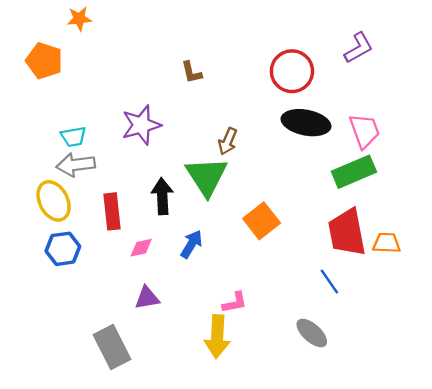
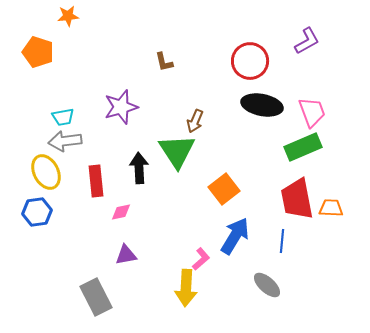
blue arrow: (191, 244) -> (235, 236), moved, size x1.5
blue hexagon: (63, 249) -> (37, 212), moved
blue line: (329, 282) -> (282, 241), turned 40
pink L-shape: (235, 303) -> (201, 259), turned -30

